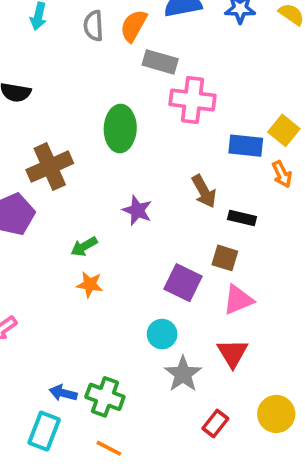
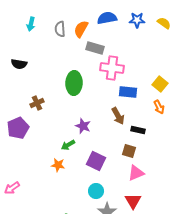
blue rectangle: (246, 146) -> (128, 92), moved
brown cross: (50, 167) -> (37, 103), size x0.6
green arrow: (84, 247) -> (68, 145), moved
purple square: (183, 283) -> (96, 161), moved

